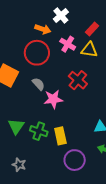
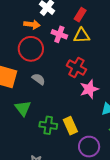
pink star: (53, 99) -> (89, 89), moved
green triangle: (16, 126) -> (23, 108), moved

